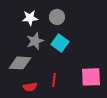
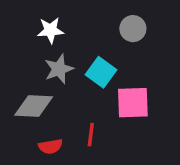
gray circle: (57, 17) -> (133, 29), moved
pink square: (91, 77) -> (133, 103), moved

